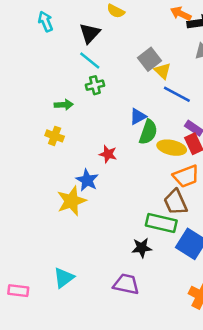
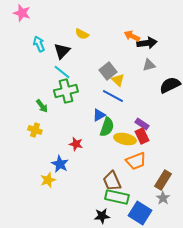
cyan arrow: (46, 21) -> (39, 44), moved
green cross: (95, 85) -> (66, 91), size x1.6
blue line: (177, 94) -> (113, 96), moved
green arrow: (64, 105) -> (42, 106), turned 56
yellow star: (72, 201) -> (48, 180), size x0.7
brown trapezoid: (176, 202) -> (112, 181), moved

